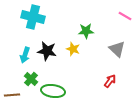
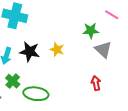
green star: (86, 31) -> (91, 31), moved
red arrow: (110, 81) -> (96, 83), turned -48

